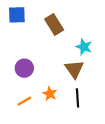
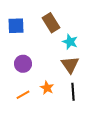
blue square: (17, 15) -> (16, 26), moved
cyan star: (84, 47) -> (70, 42), moved

